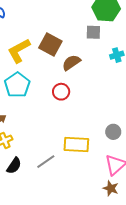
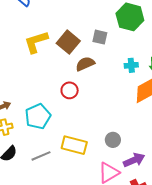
gray square: (93, 32) -> (100, 37), moved
cyan pentagon: (17, 85) -> (38, 116), moved

